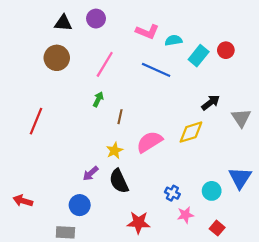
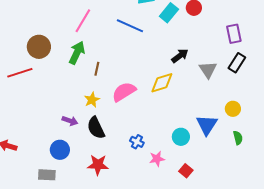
brown circle: (57, 58) -> (39, 47), moved
green arrow: (98, 99) -> (77, 53), size x1.6
red line: (36, 121) -> (20, 73), turned 50
purple arrow: (91, 173) -> (70, 121), turned -119
blue cross: (172, 193) -> (137, 142), moved
red star: (139, 223) -> (98, 165), moved

